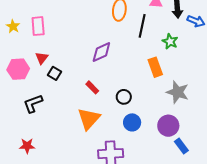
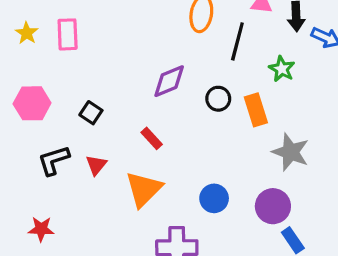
red triangle: (42, 58) -> (96, 165), moved
black circle: (124, 97) -> (218, 99), moved

